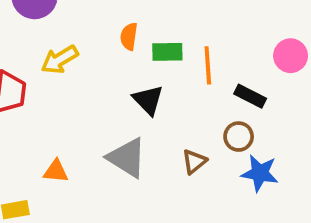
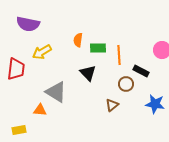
brown circle: (239, 137) -> (126, 84), moved
gray triangle: (127, 158) -> (56, 92), moved
blue star: (260, 173) -> (155, 104), moved

